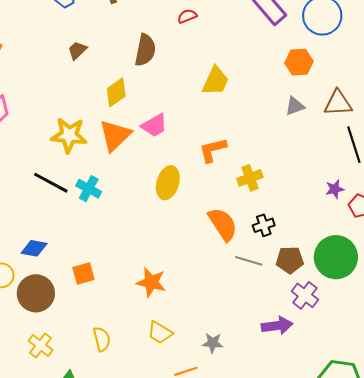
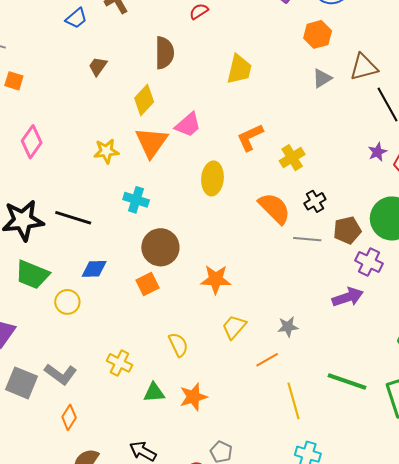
yellow star: (69, 135) -> (106, 151), size x0.7
black line: (51, 183) -> (73, 218), moved
brown circle: (36, 293) -> (160, 247), moved
yellow trapezoid: (160, 333) -> (234, 327), turned 112

